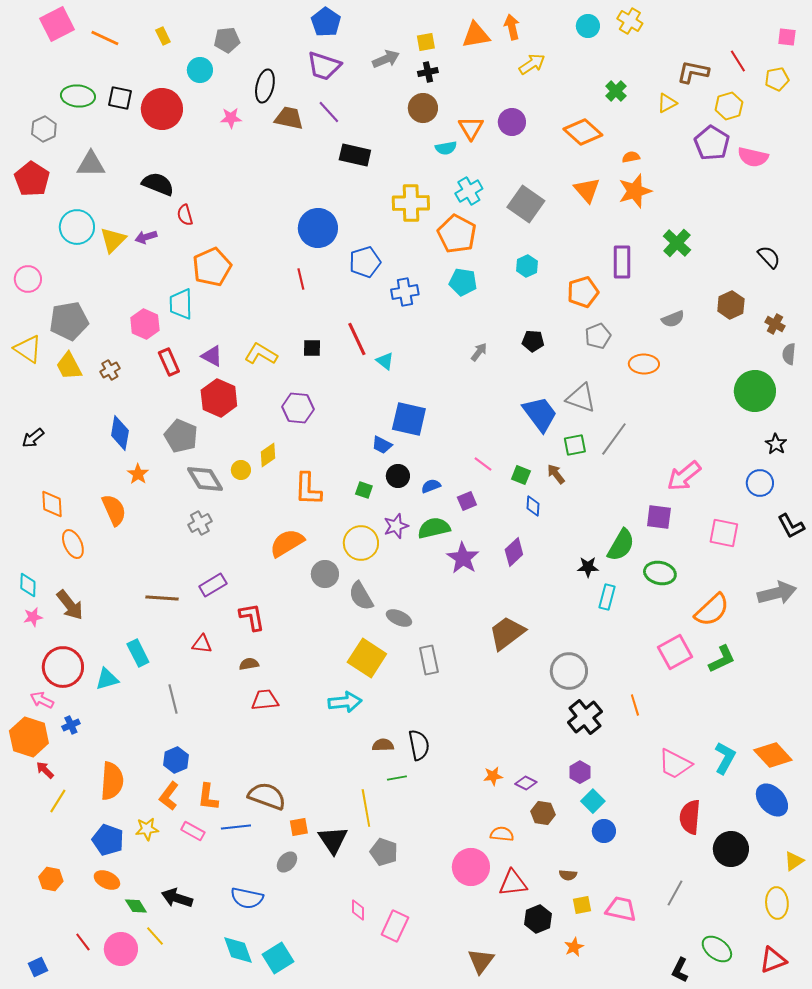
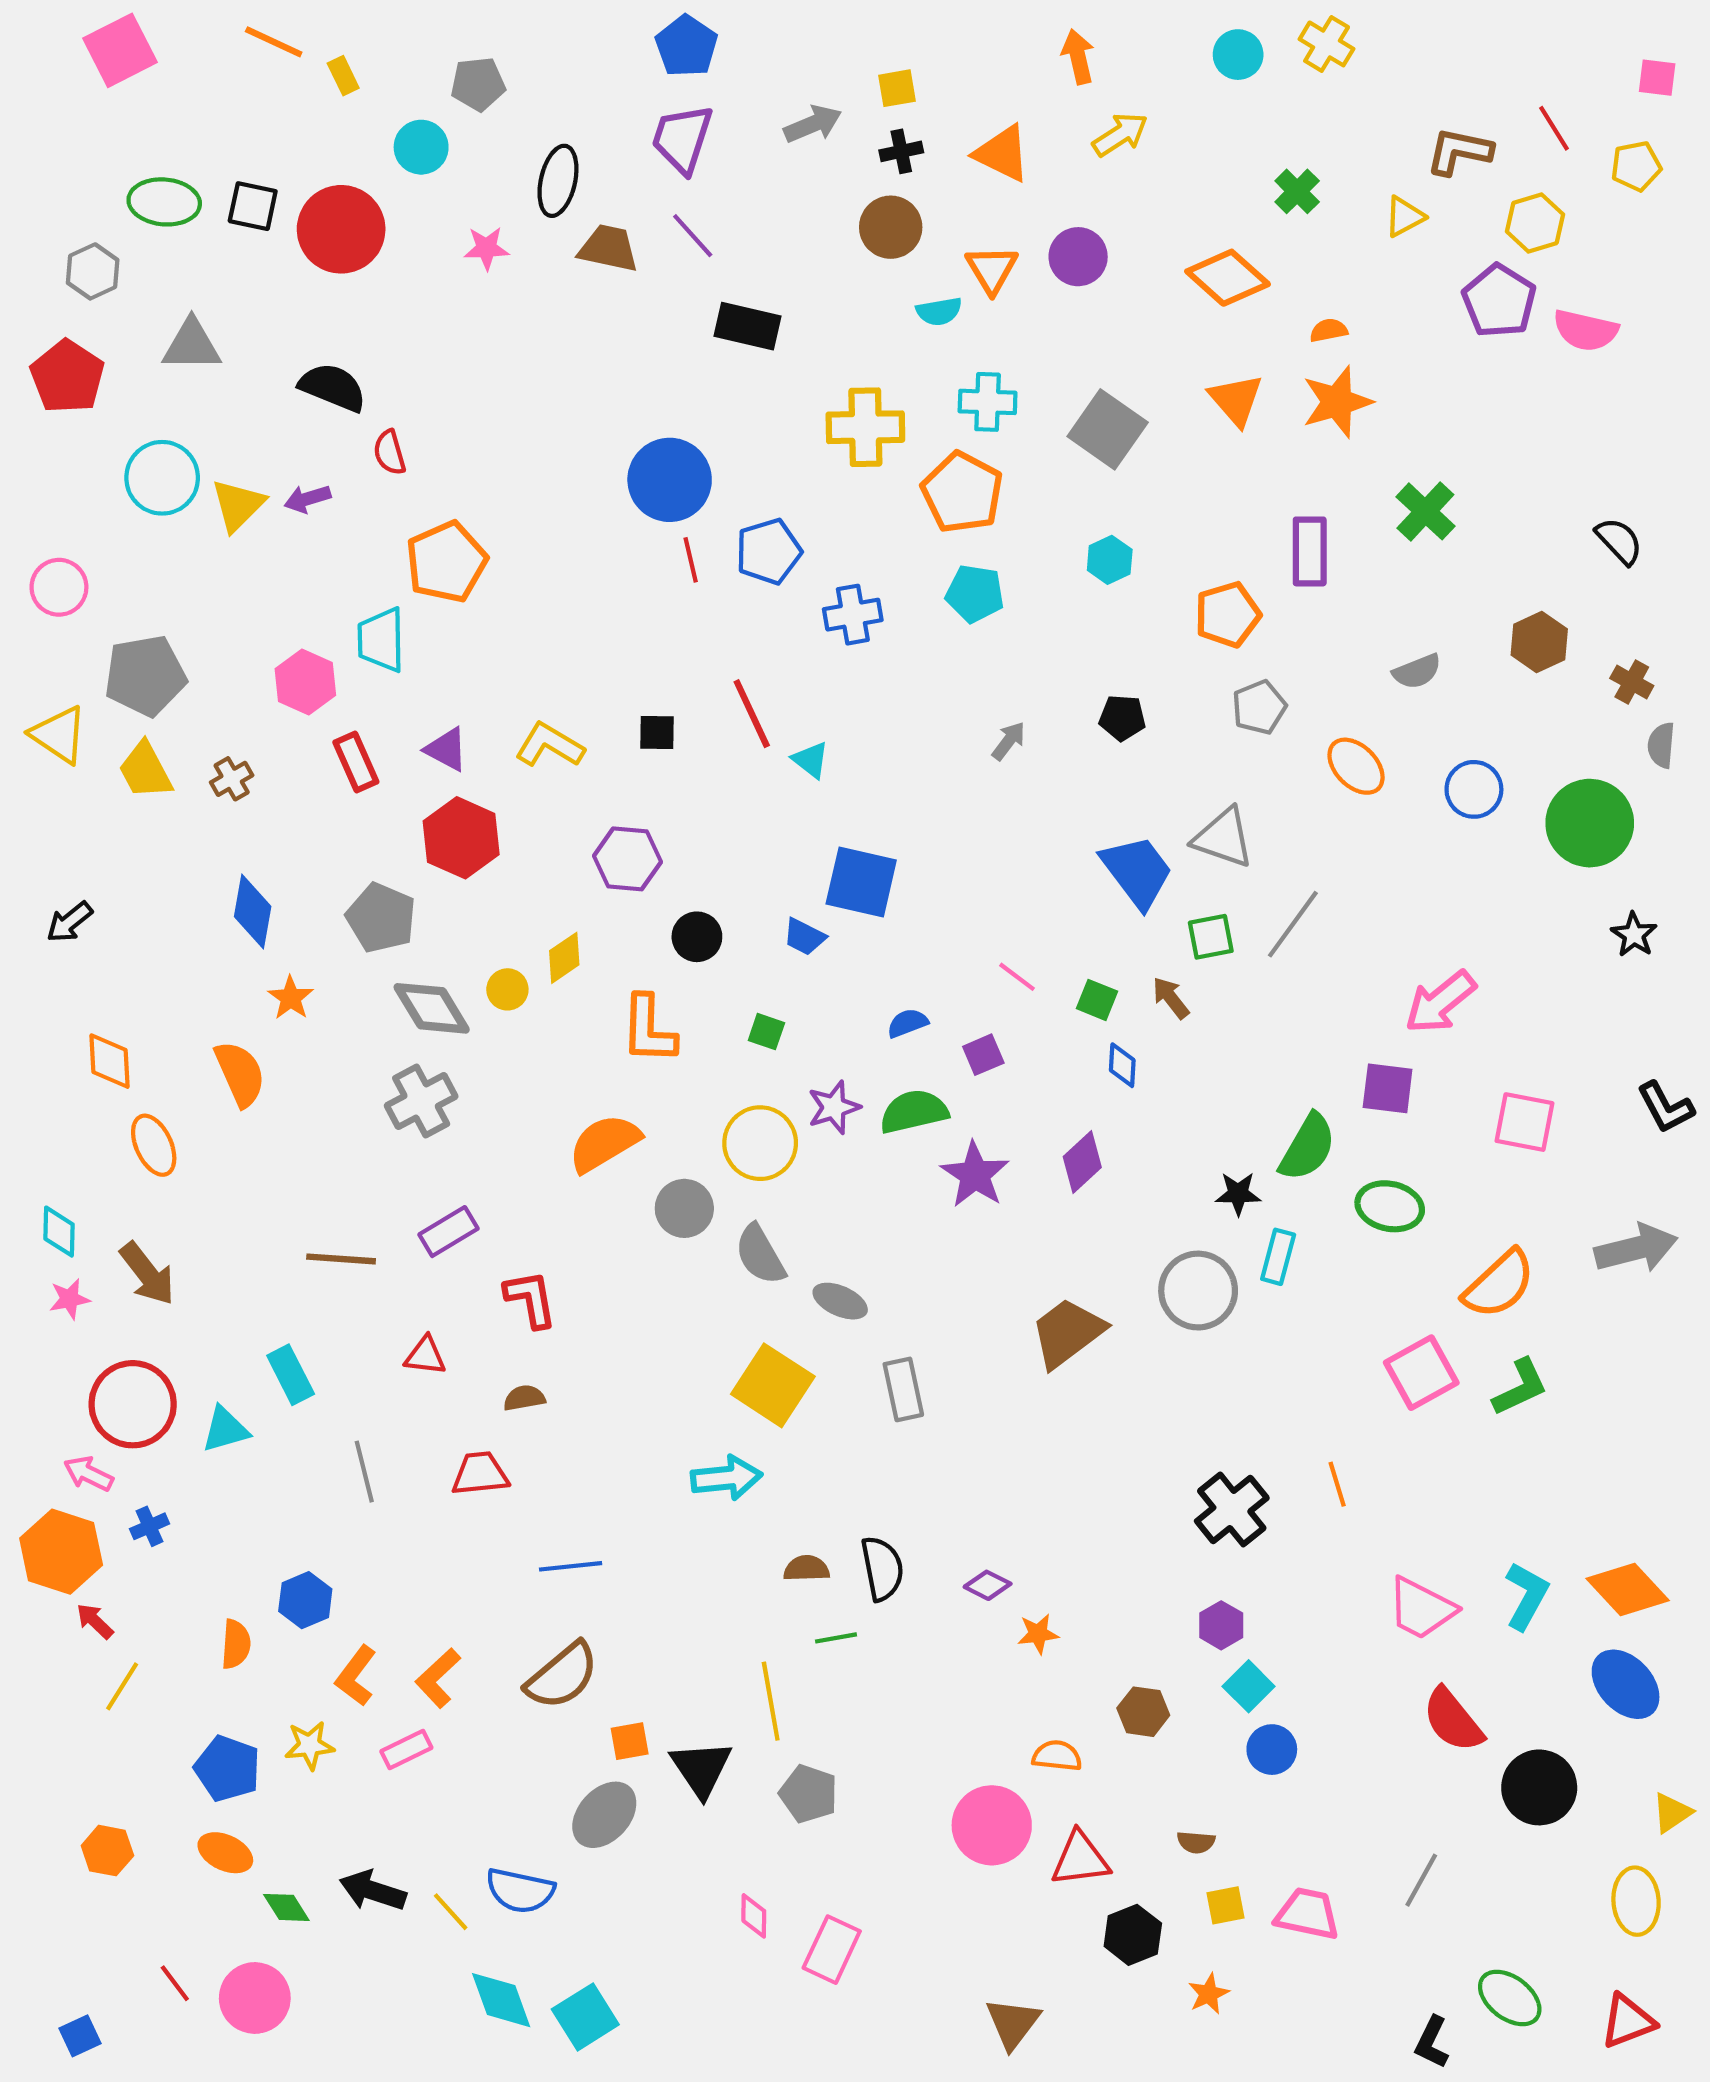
orange triangle: (476, 35) -> (1002, 153), moved, turned 36
orange line: (105, 38) -> (274, 42), moved
purple trapezoid: (324, 66) -> (682, 139), turned 90
cyan cross: (469, 191) -> (988, 402), turned 32
red line: (301, 279) -> (691, 560), moved
orange ellipse: (644, 364) -> (1356, 766), turned 44
black circle: (398, 476) -> (697, 937), moved
blue circle: (760, 483) -> (1474, 789), moved
gray cross: (200, 523) -> (421, 1101), size x1.4
gray circle: (569, 671) -> (1198, 1291), moved
red trapezoid: (265, 700) -> (480, 1474), moved
blue hexagon: (176, 760) -> (305, 1600), moved
orange semicircle: (112, 781) -> (236, 1644), size x0.6
purple diamond: (526, 783) -> (988, 1585), moved
brown semicircle: (267, 796) -> (562, 1676), turned 120
orange L-shape: (208, 797) -> (438, 1678), turned 40
red semicircle: (690, 817) -> (1453, 1720), turned -44
blue line: (236, 827) -> (571, 1566), moved
pink rectangle: (193, 831) -> (406, 1750), turned -55
gray ellipse: (287, 862) -> (604, 1815), size x1.5
yellow line: (155, 936) -> (451, 1912), moved

